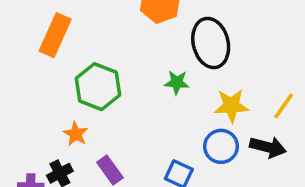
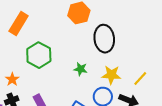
green star: (177, 82) -> (80, 69), moved
orange star: (76, 134) -> (12, 79), moved

